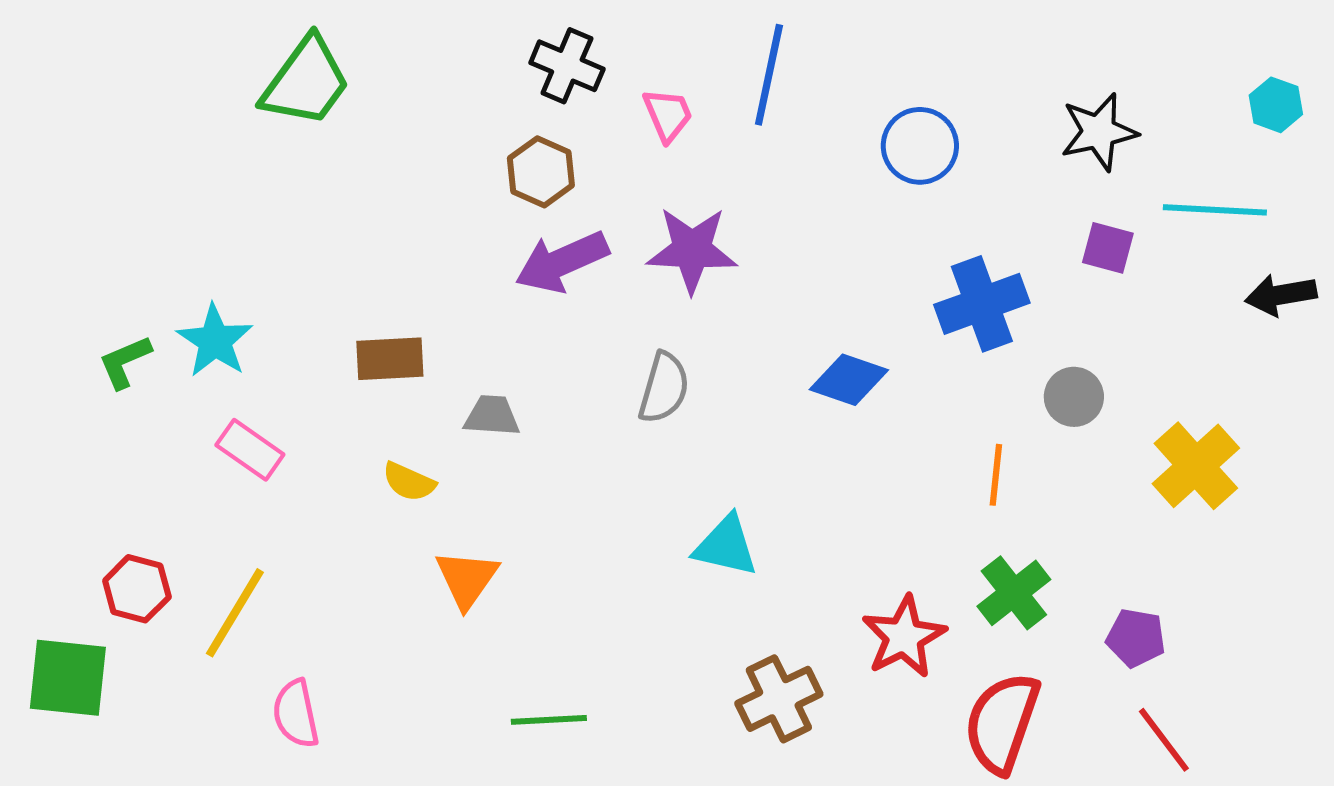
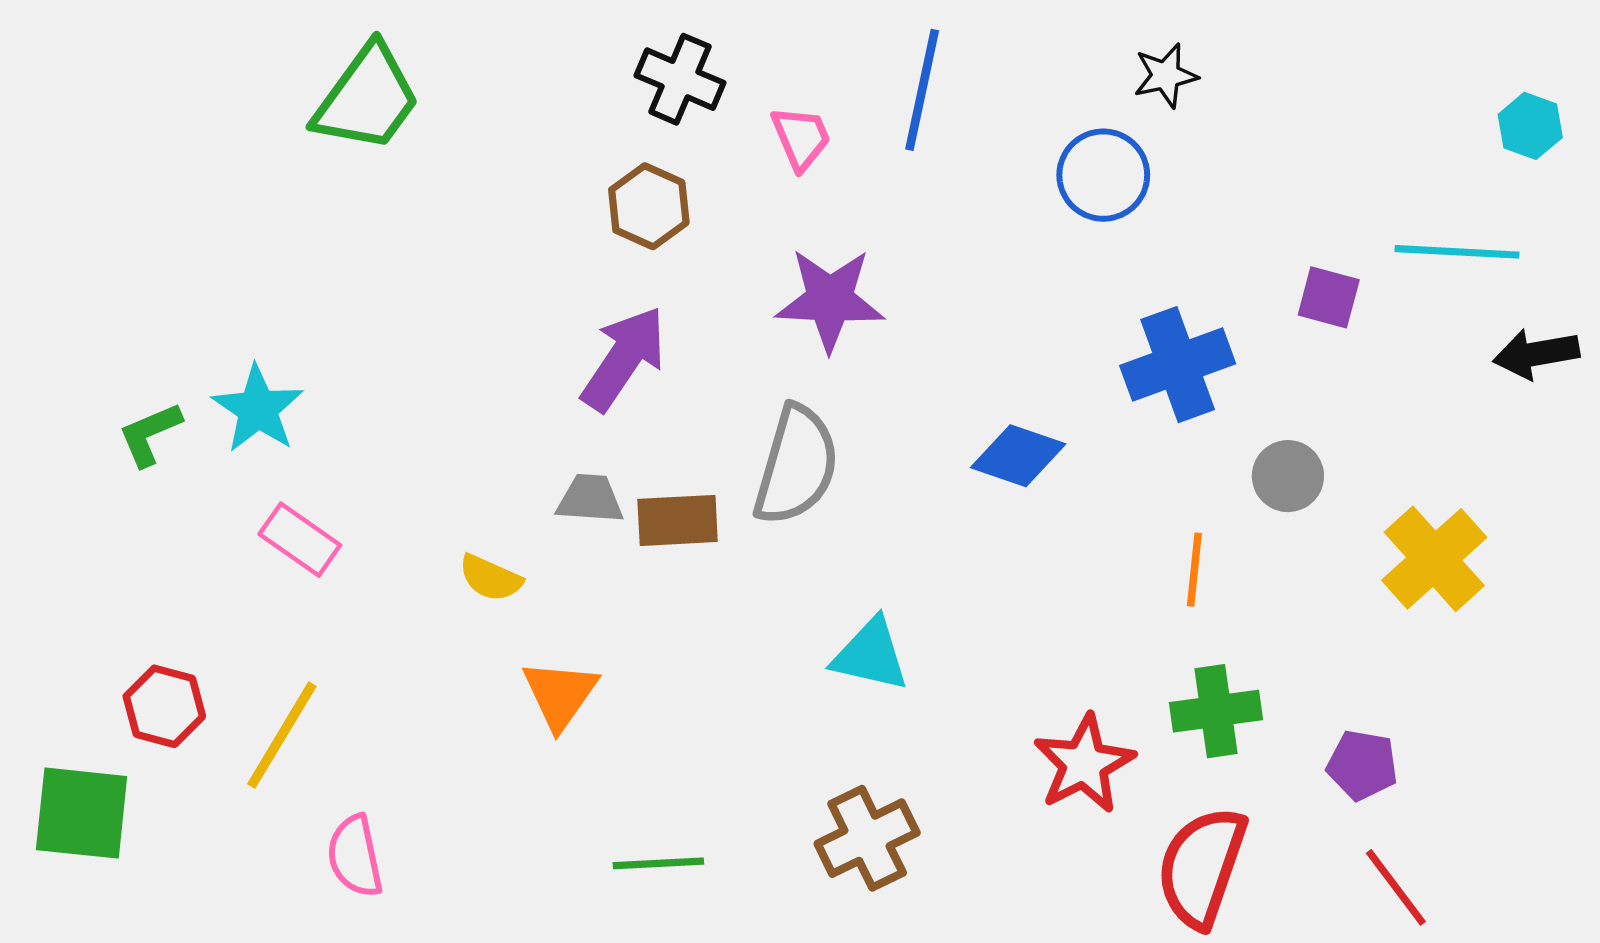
black star: (1099, 132) -> (1166, 76), moved, size x0.7
purple arrow: (562, 262) -> (624, 359), moved, turned 148
brown rectangle: (390, 359) -> (678, 520), moved
gray semicircle: (664, 388) -> (796, 465), size x1.4
green cross: (1014, 593) -> (1216, 711), turned 30
brown cross: (779, 699) -> (867, 838), moved

